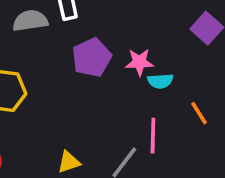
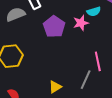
cyan semicircle: (160, 81) -> (94, 12), moved

